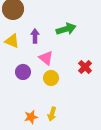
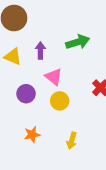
yellow arrow: (52, 114) -> (72, 141), moved
orange star: (31, 117) -> (32, 135), moved

